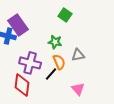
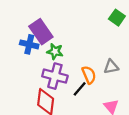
green square: (65, 15) -> (117, 18), moved
green star: (55, 42) -> (55, 51), moved

